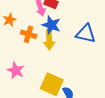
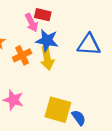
orange cross: (29, 34) -> (22, 55), turned -35

